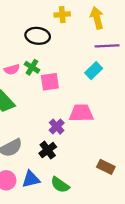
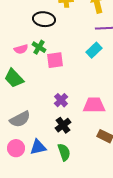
pink trapezoid: (81, 113) -> (94, 105), moved
black cross: (48, 150) -> (63, 125), moved
green semicircle: (60, 185) -> (64, 152), turned -144

